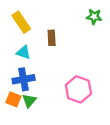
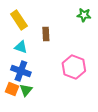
blue cross: (24, 79) -> (21, 71), turned 30
pink hexagon: (78, 89) -> (74, 67), moved

